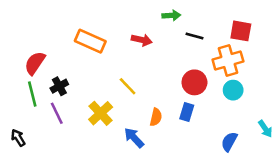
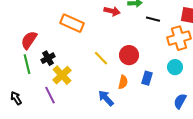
red arrow: (142, 40) -> (112, 11), moved
red circle: (194, 82) -> (129, 55), moved
cyan circle: (233, 90) -> (175, 67), moved
purple line: (57, 113) -> (50, 95), moved
yellow cross: (101, 113) -> (62, 75), moved

